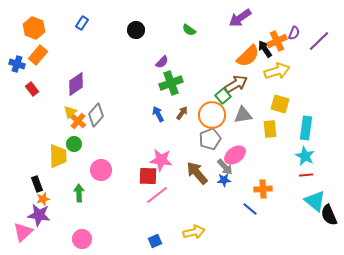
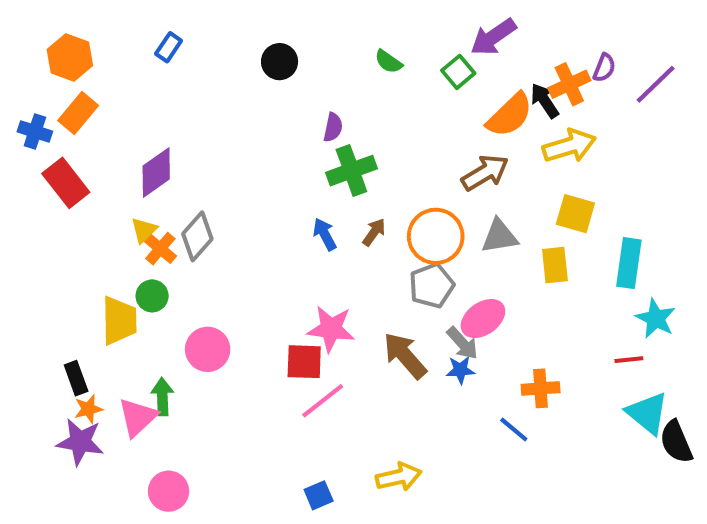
purple semicircle: (162, 62) -> (333, 127), turned -32
red rectangle: (32, 89) -> (66, 183), size x1.6
green square: (223, 96) -> (458, 72), moved
cyan star: (305, 156) -> (656, 319), moved
pink triangle: (23, 232) -> (138, 417), moved

